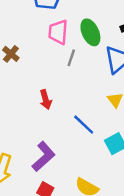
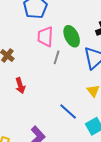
red arrow: (46, 100) -> (20, 86), moved

